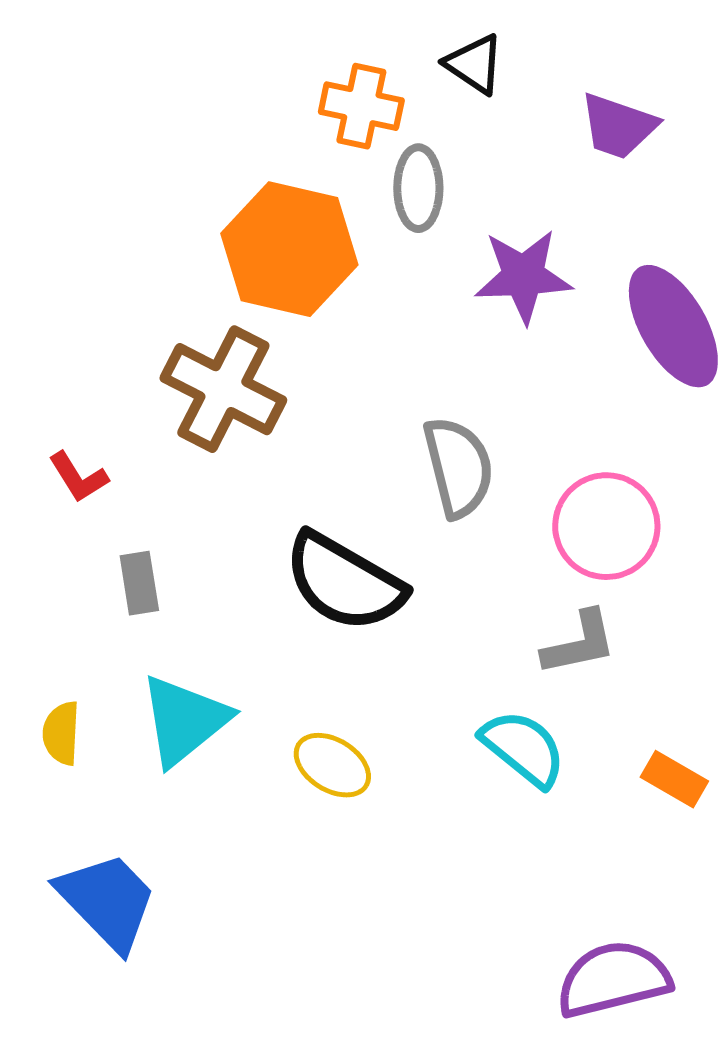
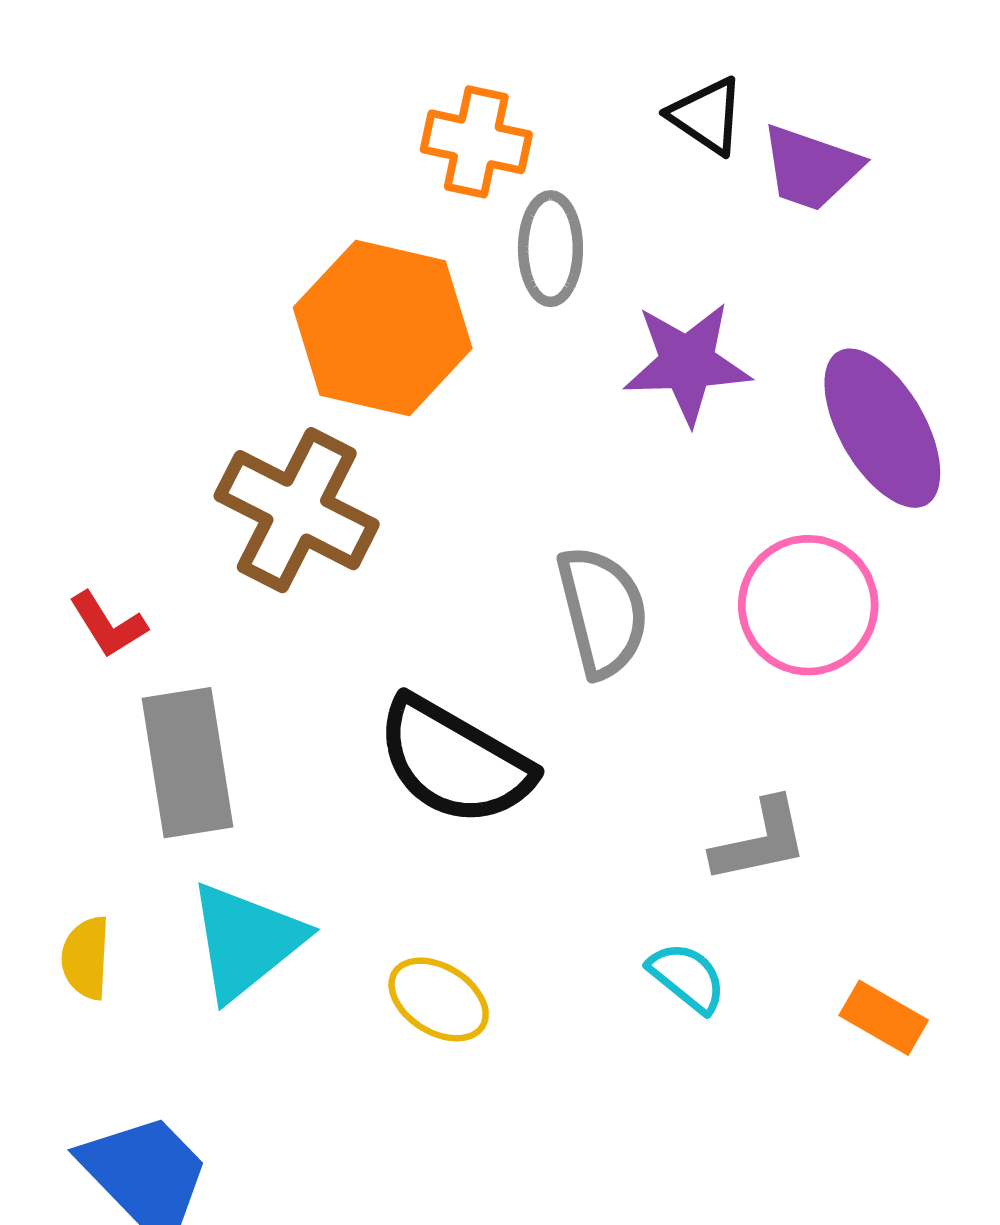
black triangle: (474, 64) -> (707, 116), moved
pink circle: (606, 526) -> (808, 605), moved
gray rectangle: (139, 583) -> (187, 763), size x1.8
cyan semicircle: (523, 748) -> (687, 977), size x0.7

